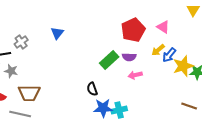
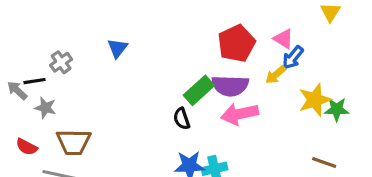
blue arrow: (169, 55) -> (293, 58), moved
purple semicircle: (129, 57) -> (230, 86), size x1.6
pink arrow: (135, 75) -> (240, 114), size x1.6
black semicircle: (92, 89) -> (182, 119), moved

